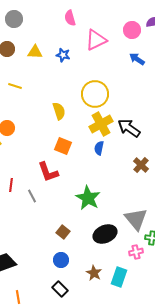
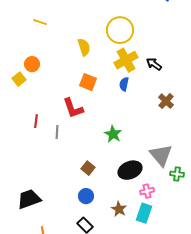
black arrow: (129, 128) -> (154, 64), size x0.7
gray line: (32, 196) -> (57, 132), turned 32
green star: (88, 198) -> (113, 134), size x0.7
pink cross: (136, 252) -> (147, 191), moved

